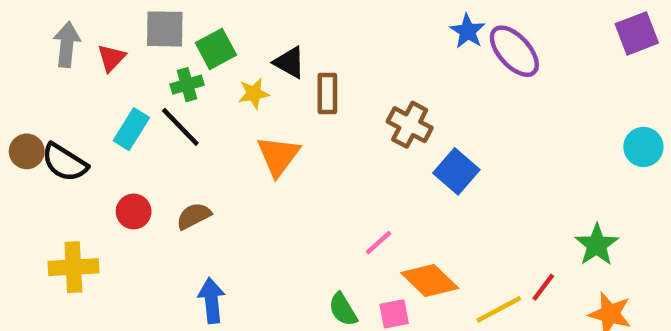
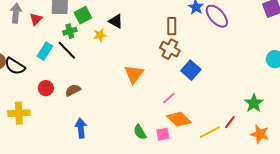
brown rectangle: (327, 93) -> (172, 26), moved
orange triangle: (278, 156) -> (134, 74), moved
pink line: (378, 243) -> (169, 98), moved

